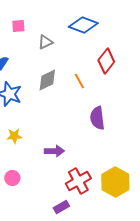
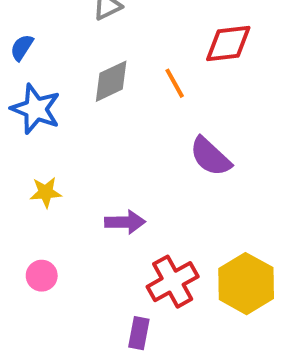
red diamond: (106, 61) -> (228, 43), turned 45
purple semicircle: (97, 118) -> (210, 157), turned -40
purple rectangle: (61, 207) -> (139, 333), turned -49

